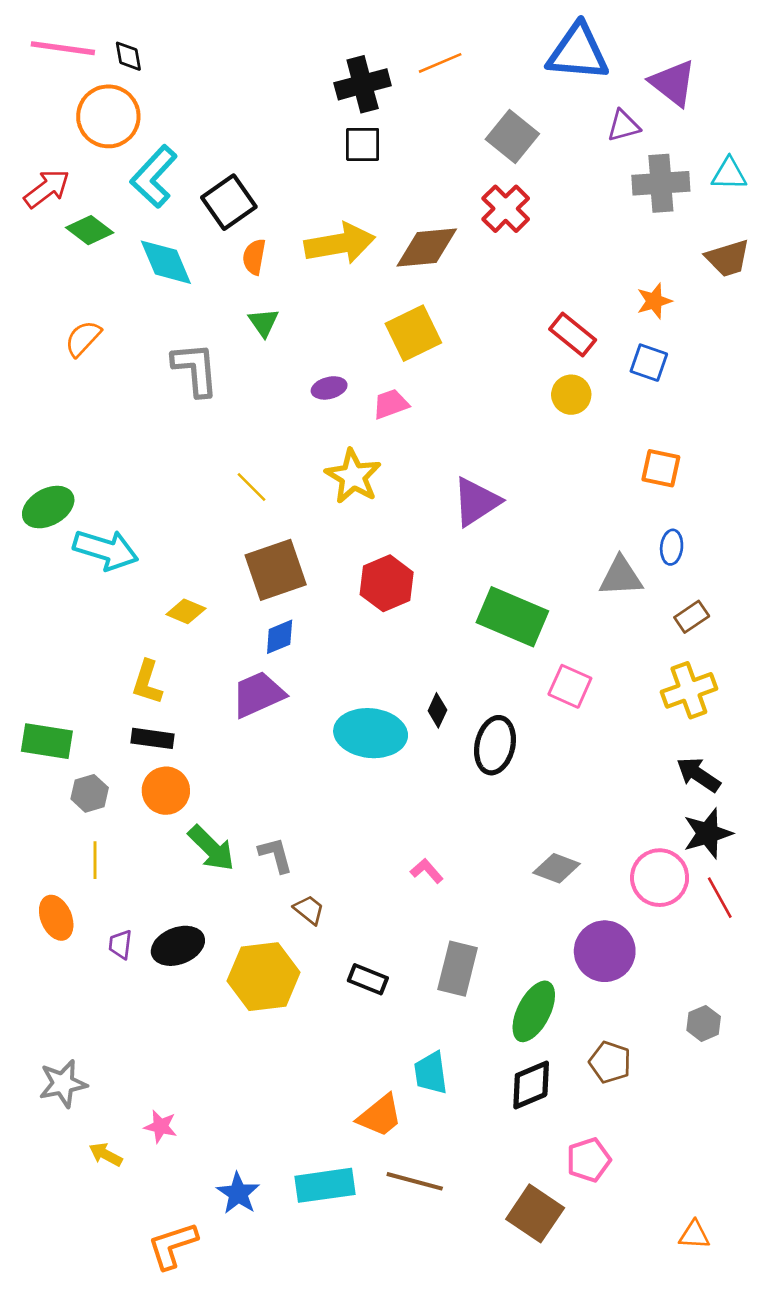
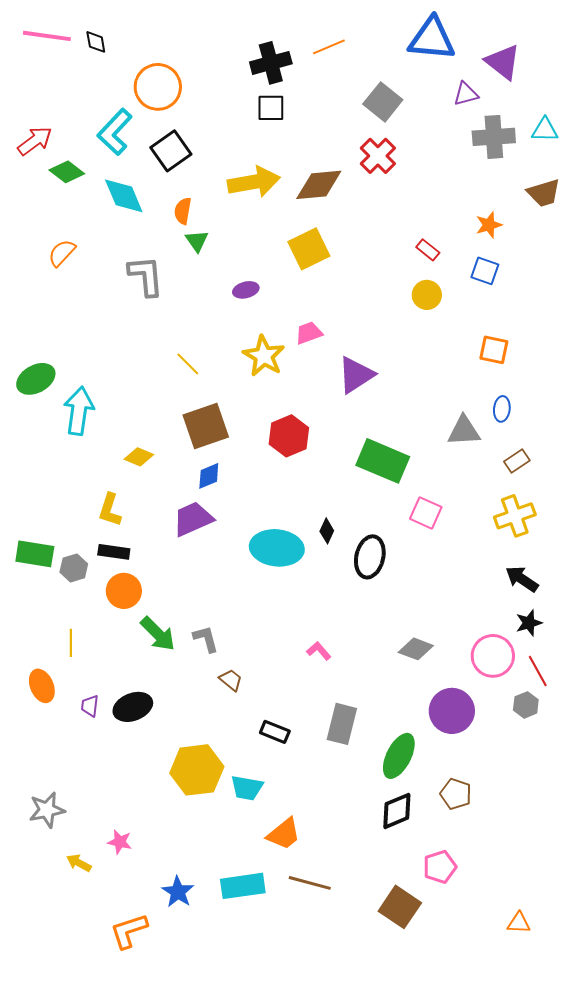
orange circle: (108, 116) -> (158, 87), moved
orange semicircle: (254, 257) -> (183, 211), moved
red rectangle: (573, 334) -> (428, 250), size x0.7
pink trapezoid: (391, 404) -> (309, 333), moved
cyan arrow: (106, 550) -> (79, 411), turned -99
gray hexagon: (90, 793) -> (74, 568), moved
black star: (708, 833) -> (529, 623), size x0.7
yellow hexagon: (264, 977) -> (197, 770), moved
gray hexagon: (704, 1023) -> (526, 705), moved
cyan trapezoid: (431, 1073) -> (247, 788), moved, turned -72

